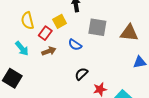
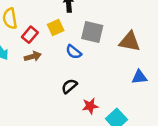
yellow square: (60, 21) -> (56, 28), moved
blue semicircle: (75, 45) -> (74, 52), moved

